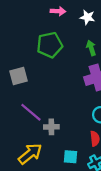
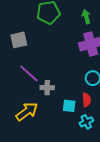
cyan square: (70, 157) -> (69, 106), moved

